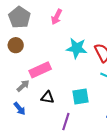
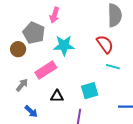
gray pentagon: (19, 17) -> (34, 33), moved
cyan star: (77, 48) -> (64, 45), moved
gray arrow: (23, 86) -> (22, 85), moved

